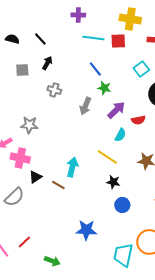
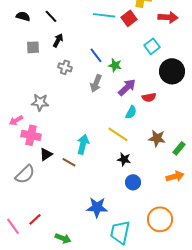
red square: (118, 41) -> (129, 18), turned -35
blue line: (95, 69) -> (96, 55), moved
cyan trapezoid: (123, 255) -> (120, 232), moved

